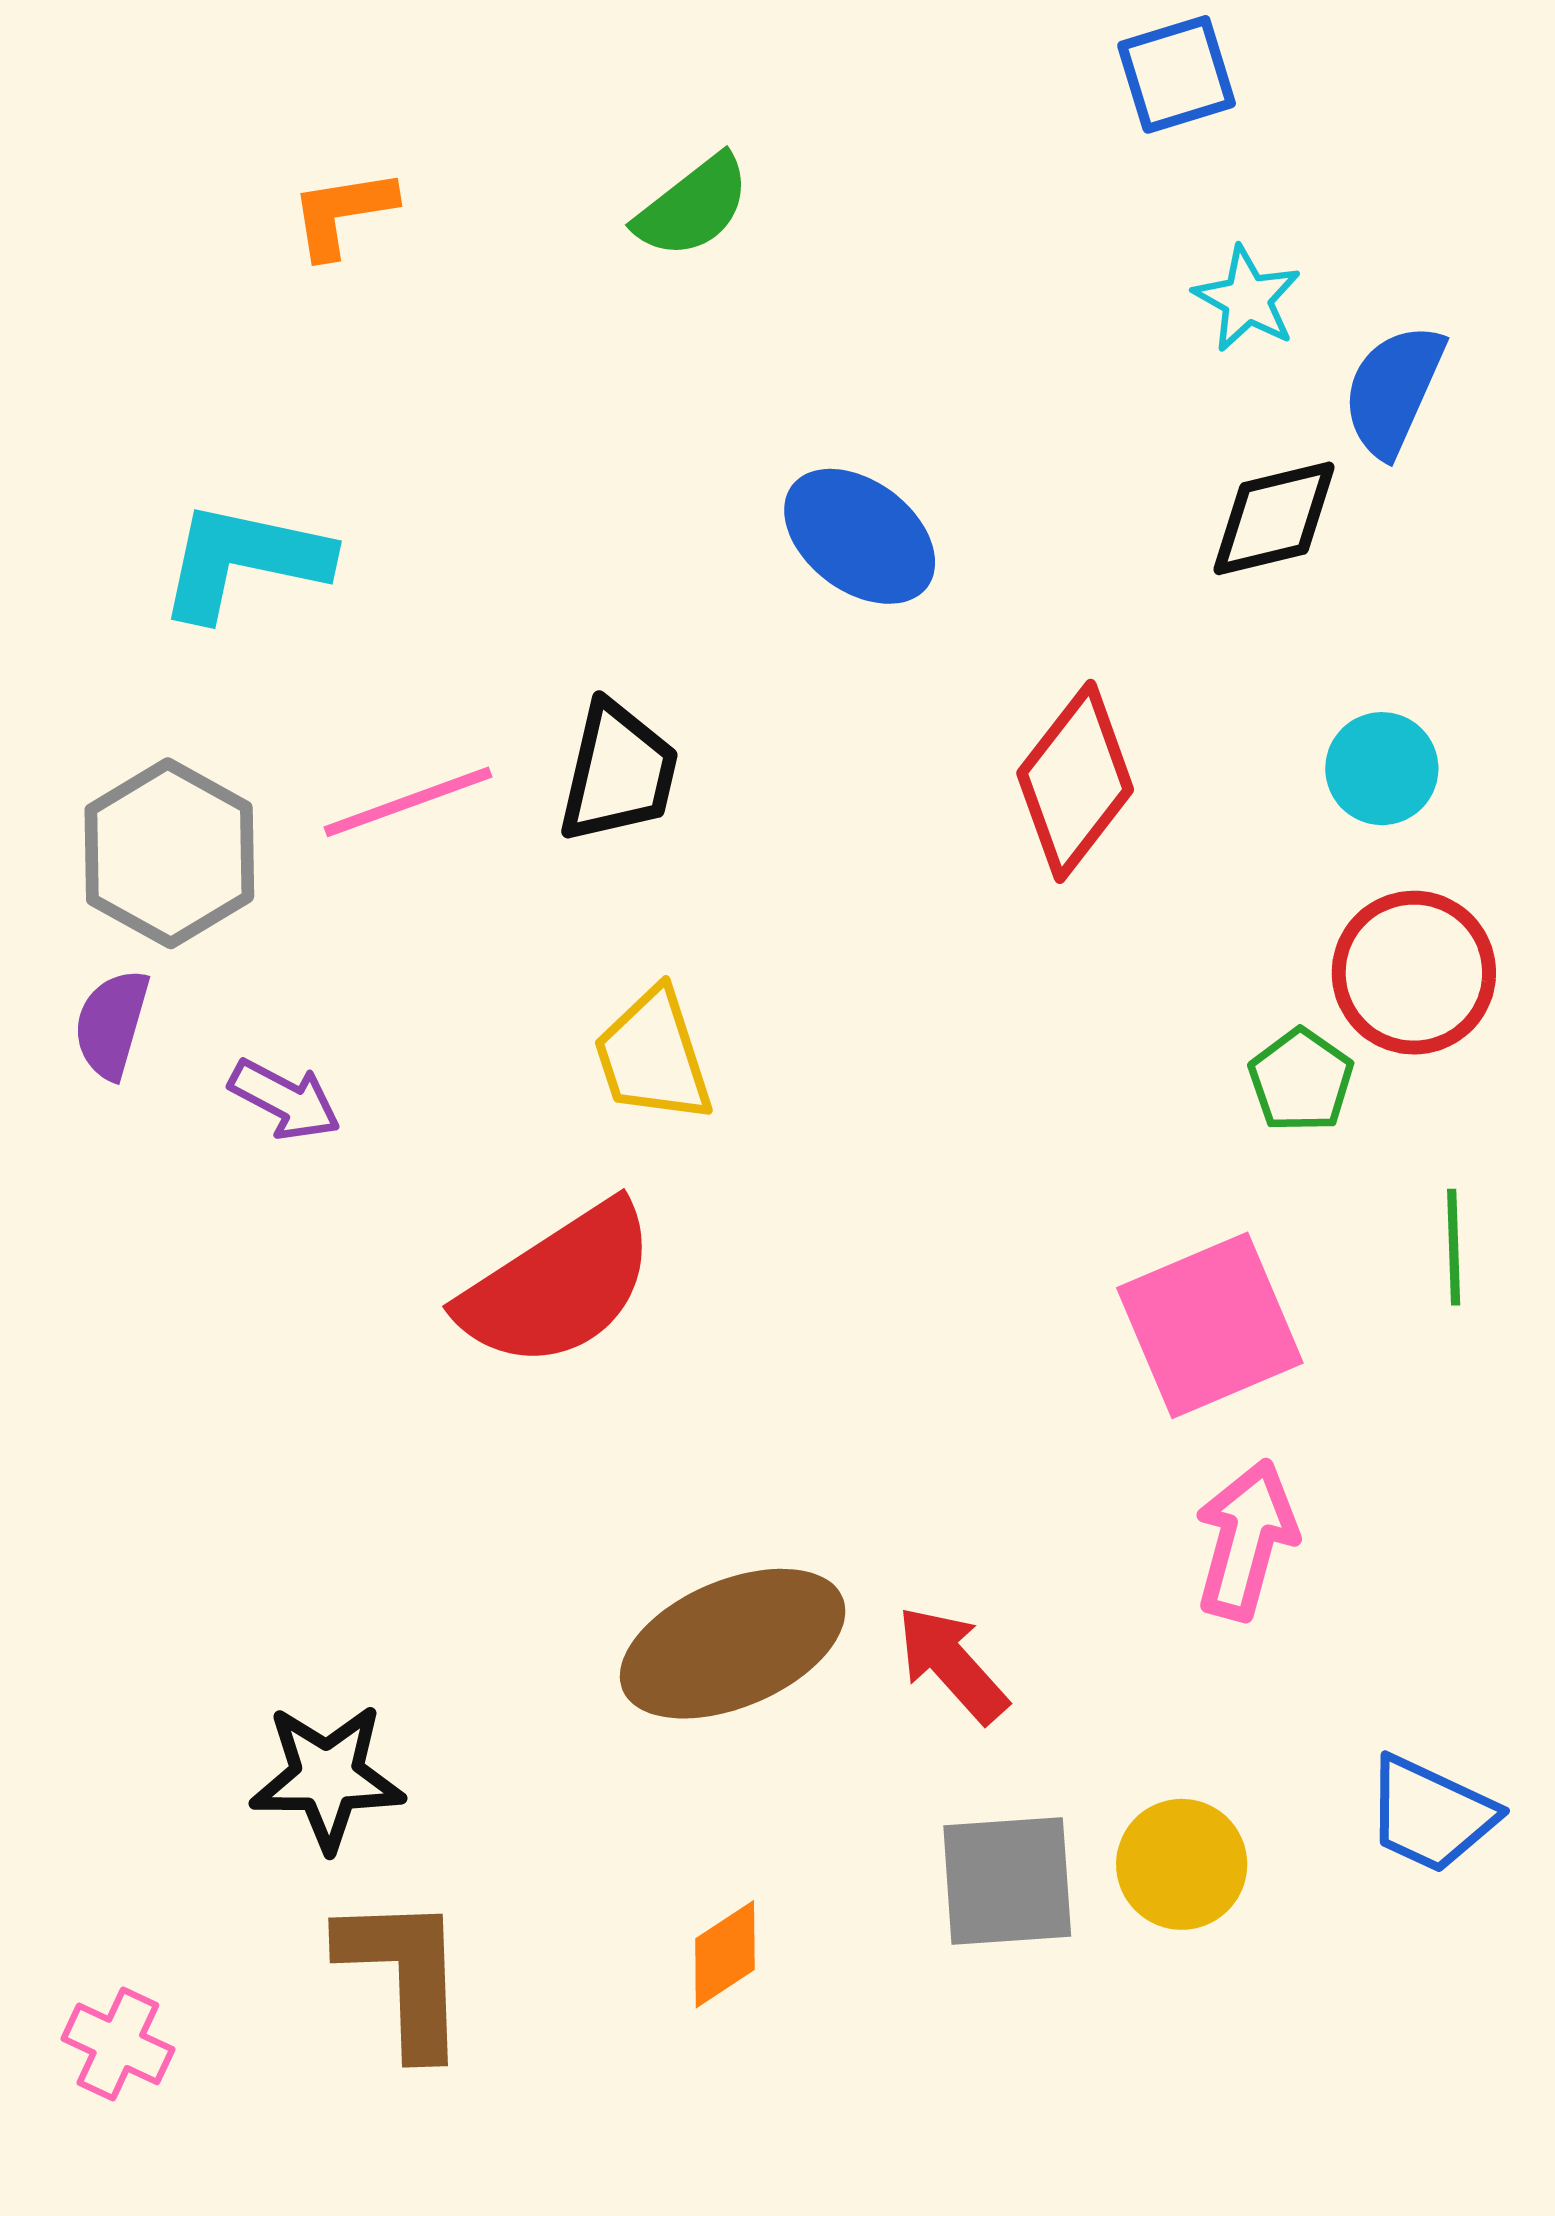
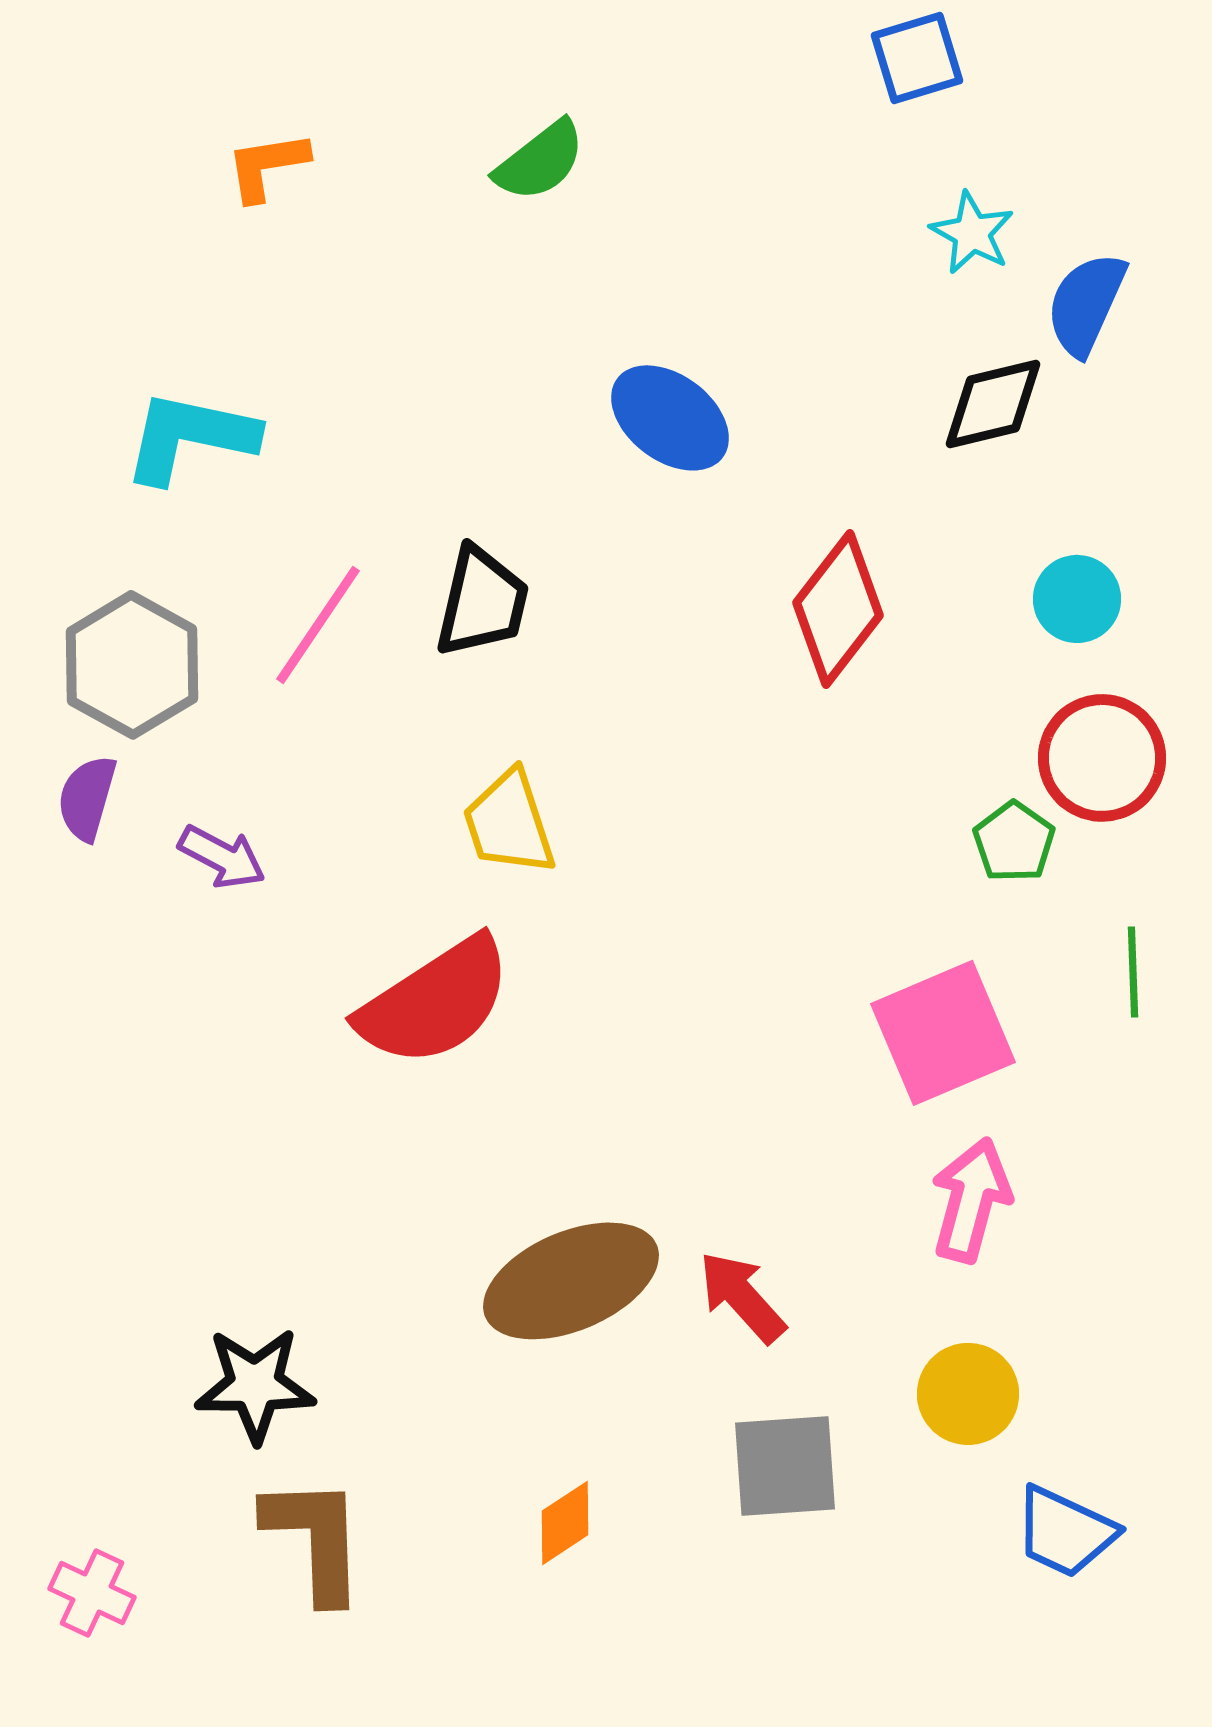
pink line: (408, 802) -> (318, 625), turned -36
blue trapezoid: (1431, 1814) -> (1065, 1532), moved
yellow circle: (1182, 1864) -> (968, 1394), moved

